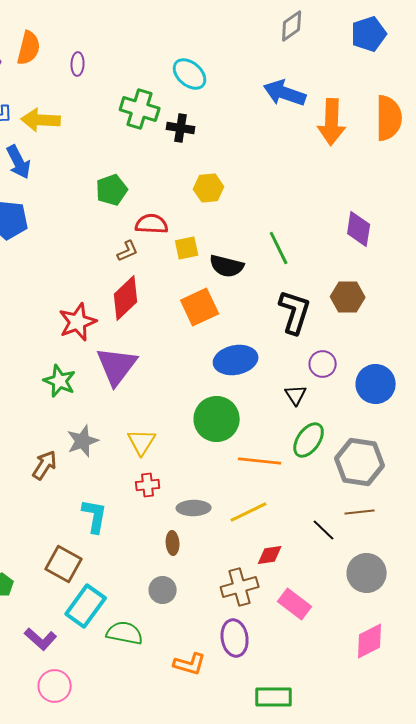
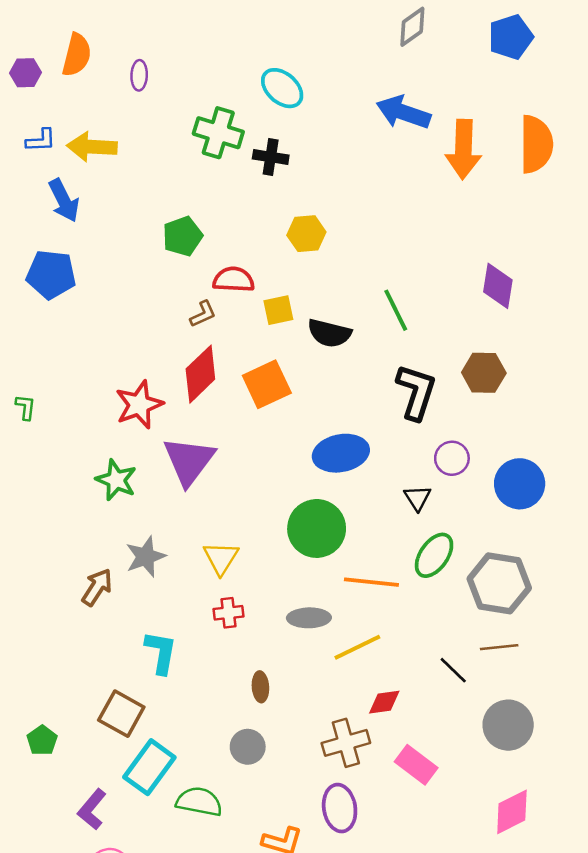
orange square: (200, 307) -> (267, 384), moved
gray ellipse: (194, 508) -> (309, 618), moved
purple L-shape: (41, 639) -> (92, 809), turned 88

